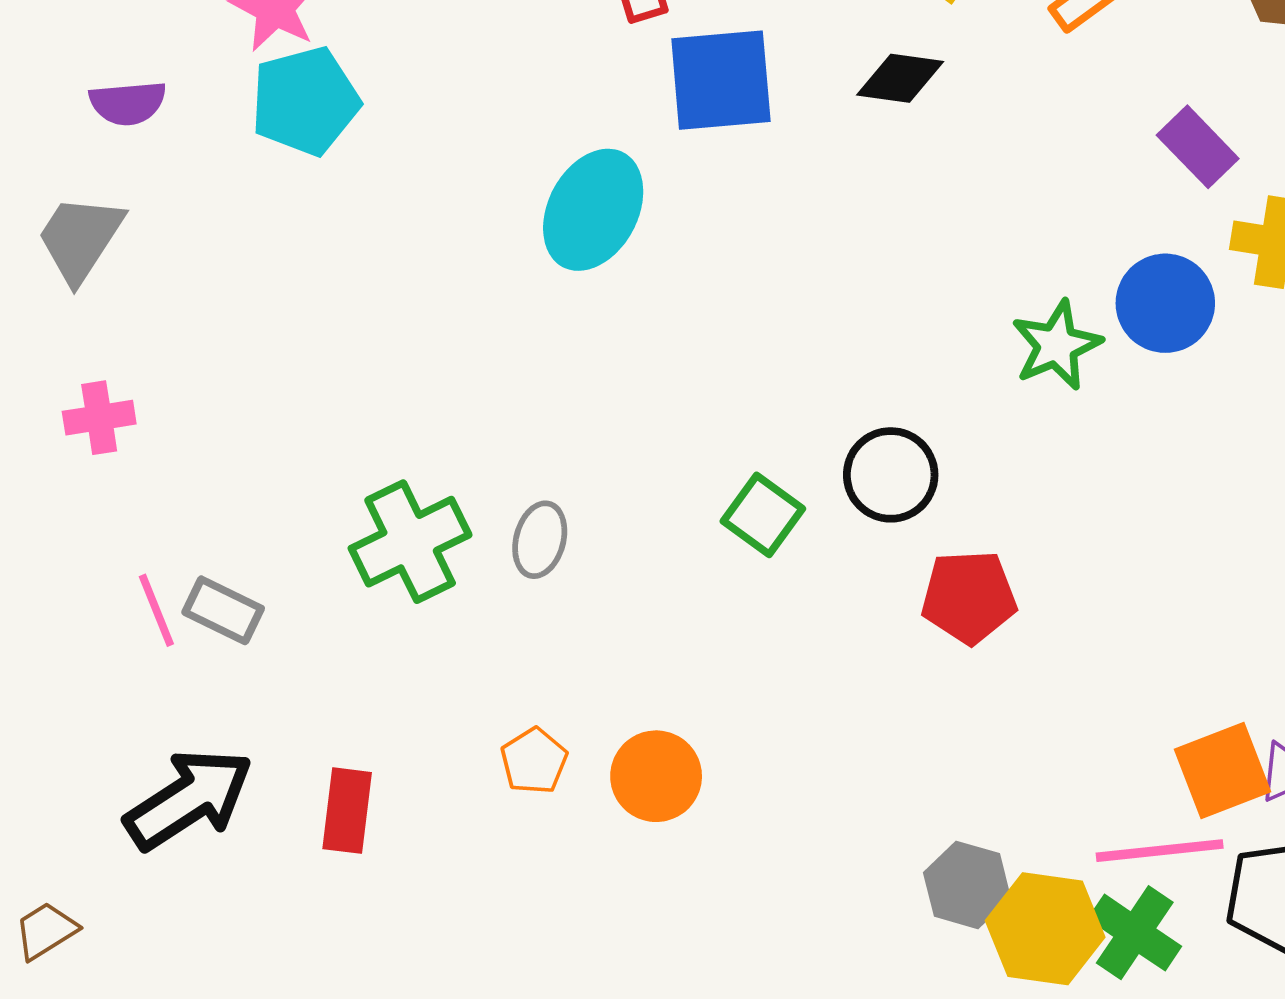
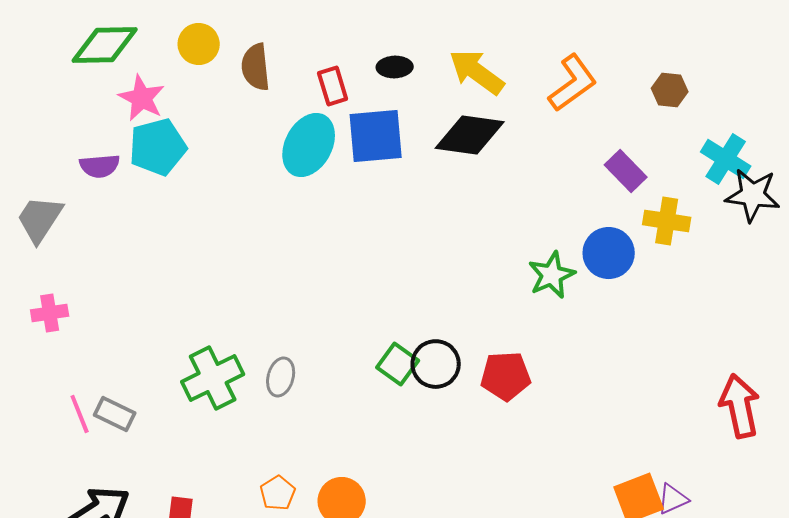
black diamond: (900, 78) -> (470, 135), size x1.5
purple semicircle: (128, 103) -> (100, 166), moved
cyan ellipse: (593, 210) -> (309, 145), moved
black circle: (891, 475) -> (436, 364), moved
red pentagon: (969, 597) -> (506, 376), moved

